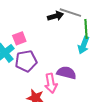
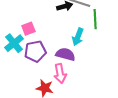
cyan arrow: (84, 45) -> (78, 37), moved
purple semicircle: (66, 73) -> (65, 54), moved

